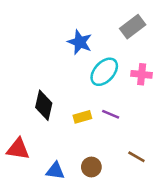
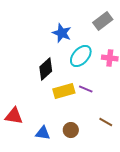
black diamond: (44, 105) -> (46, 69), moved, turned 35
yellow rectangle: (82, 117) -> (64, 91), size x1.5

